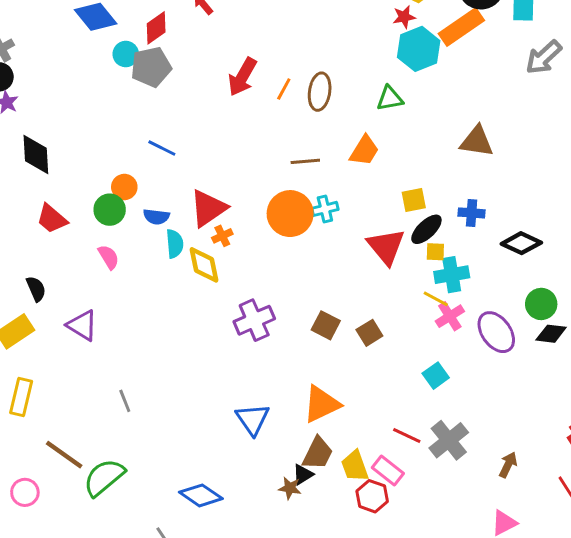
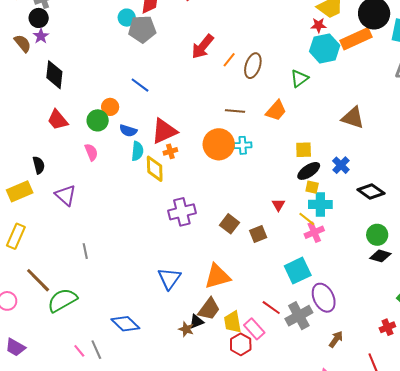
green triangle: (390, 98) -> (299, 79), turned -36
blue cross: (472, 213) -> (341, 165), turned 30
red triangle: (386, 247) -> (278, 205), moved, size x0.5
purple ellipse: (496, 332) -> (324, 298), moved
cyan square: (436, 376) -> (298, 271), size x1.5

